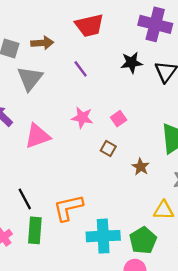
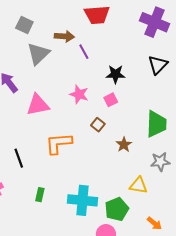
brown arrow: (42, 43) -> (64, 36), moved
black star: (131, 63) -> (116, 74), moved
orange L-shape: (68, 208) -> (59, 143), moved
green rectangle: (35, 230) -> (40, 195), moved, size x0.6

